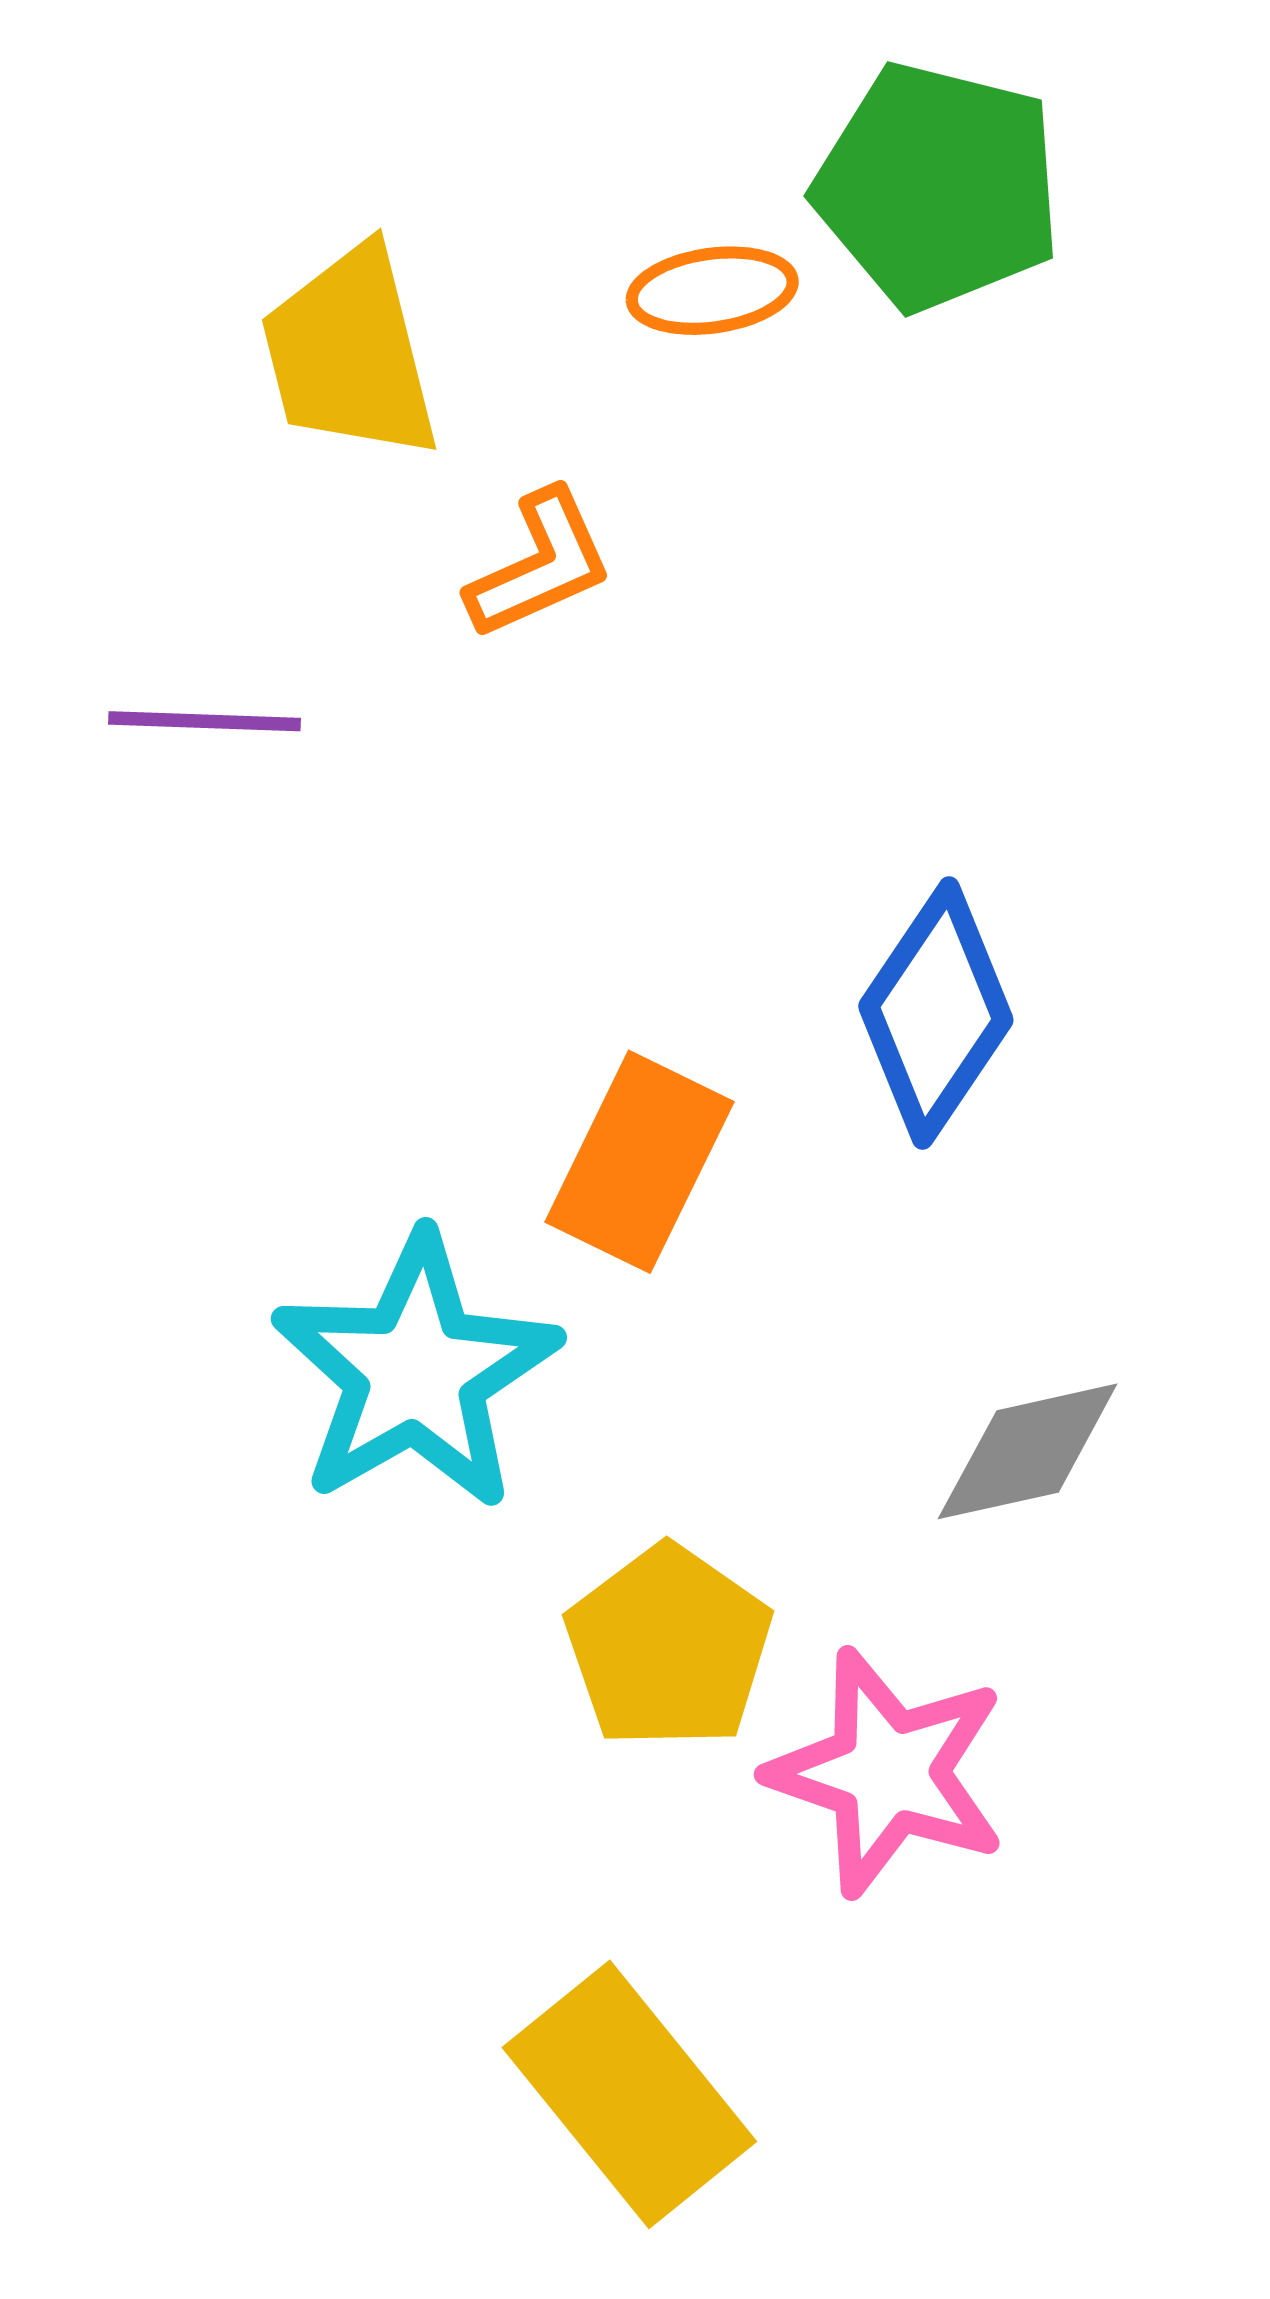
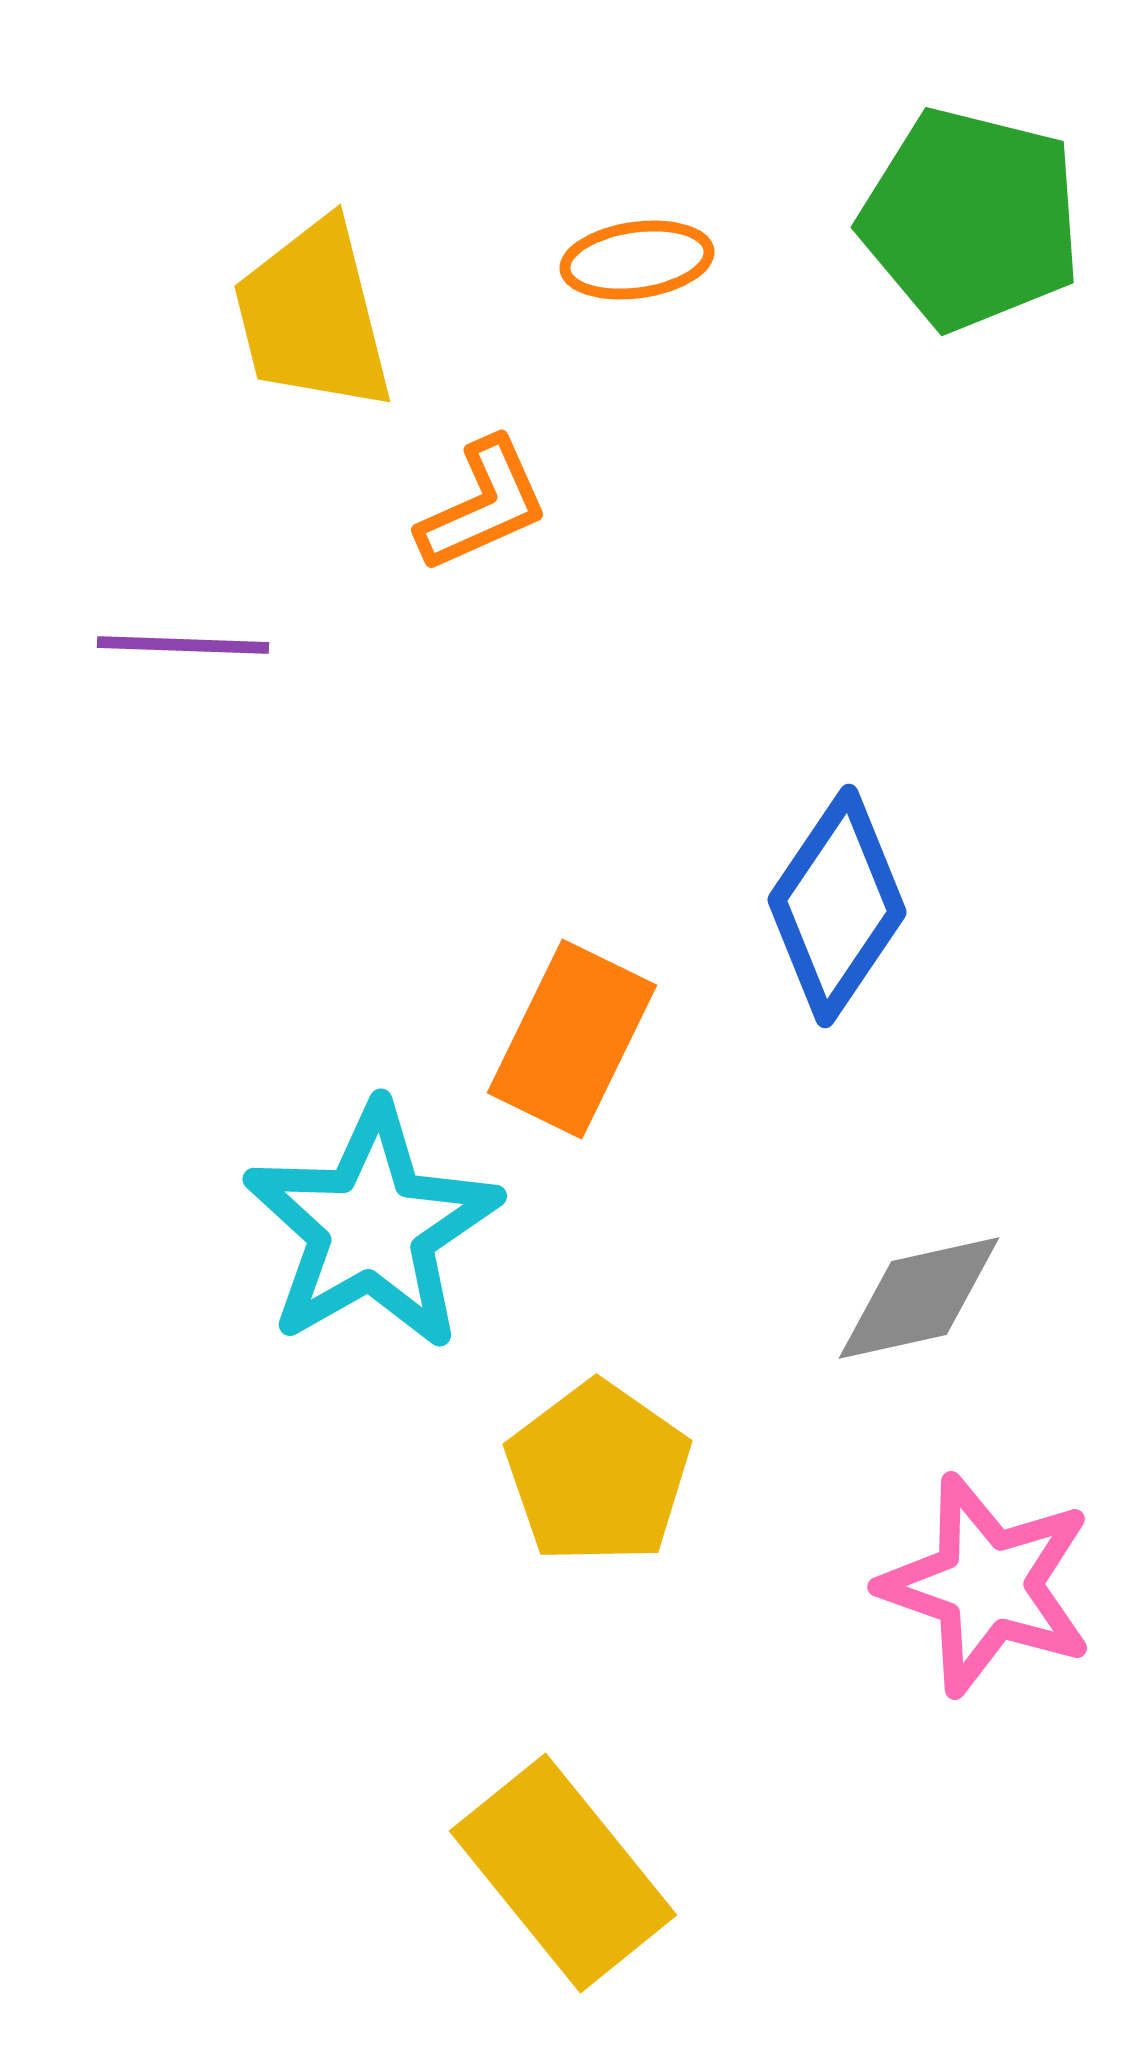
green pentagon: (938, 187) -> (971, 219), moved
pink star: (888, 1772) -> (987, 1585), moved

